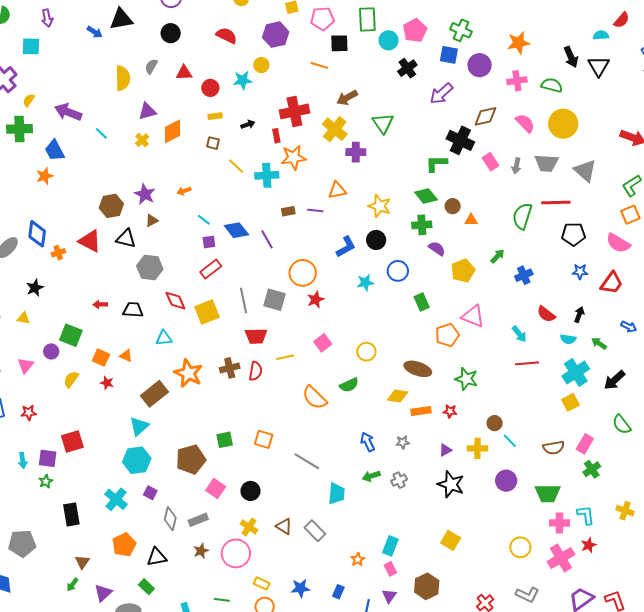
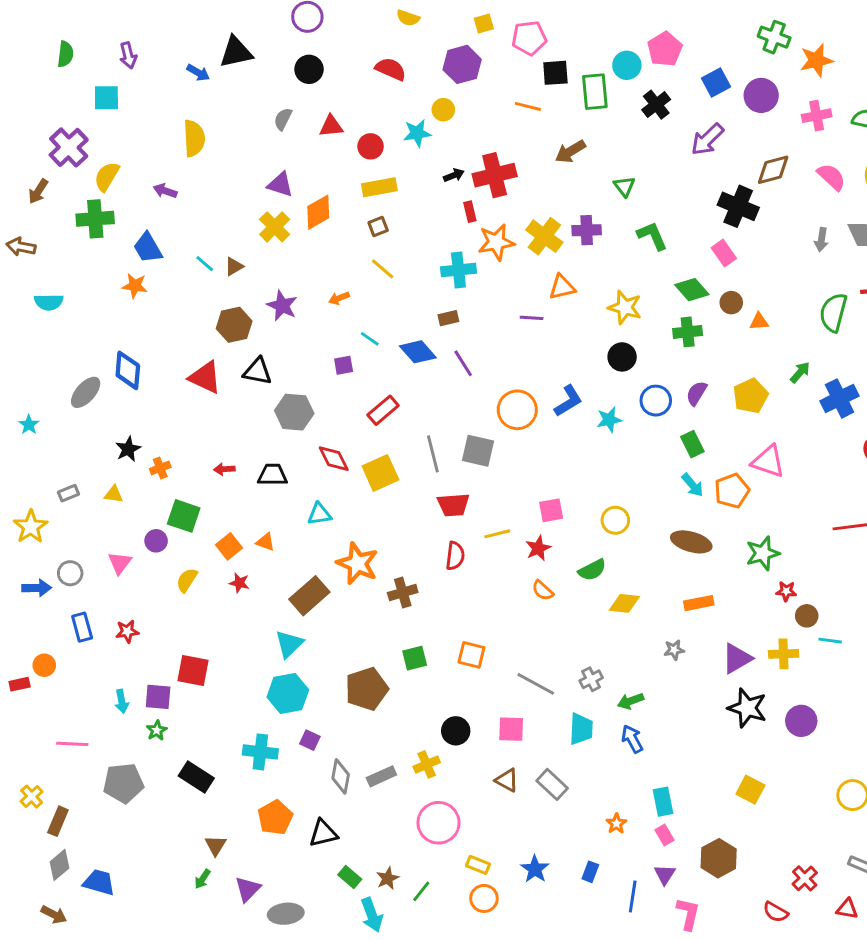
green rectangle: (367, 19) -> (595, 92), moved
green cross: (461, 30) -> (774, 37), moved
blue square: (449, 55) -> (716, 82), turned -36
yellow semicircle: (123, 78) -> (194, 138), moved
yellow semicircle: (29, 100) -> (107, 176), size x1.5
purple triangle: (147, 111) -> (280, 185), turned 36
purple arrow: (68, 112) -> (165, 191), size x0.6
yellow rectangle: (215, 116) -> (379, 187), size x1.6
green triangle: (383, 123) -> (624, 186), size x0.7
black arrow: (248, 125) -> (454, 175), moved
yellow cross: (335, 129) -> (544, 236), moved
cyan line: (101, 133) -> (205, 264), moved
yellow cross: (142, 140) -> (275, 227), size x1.5
brown square: (213, 143) -> (378, 227), turned -32
pink rectangle: (491, 162) -> (724, 253), moved
green L-shape: (436, 163) -> (652, 236), moved, turned 70
yellow line: (236, 166) -> (383, 269), moved
orange star: (45, 176) -> (135, 286), turned 30
brown rectangle: (288, 211) -> (448, 318), moved
brown triangle: (152, 221) -> (234, 266), moved
purple square: (209, 242) -> (344, 365), moved
blue L-shape: (346, 247) -> (568, 401), moved
purple semicircle: (437, 249) -> (697, 393), moved, turned -90
orange cross: (58, 253) -> (160, 468), moved
blue cross: (524, 275) -> (839, 398), size x1.4
red star: (316, 300) -> (538, 548), moved
cyan arrow: (519, 334) -> (693, 485), moved
pink square: (323, 343) -> (551, 510), turned 30
orange square: (101, 358) -> (229, 546), turned 30
brown cross: (230, 368) -> (403, 592), moved
green star: (466, 379) -> (763, 553), turned -30
yellow diamond: (398, 396) -> (624, 603), moved
orange semicircle: (314, 398) -> (543, 591), size x0.6
red star: (450, 411) -> (786, 591), moved
red square: (72, 441) -> (193, 670), turned 30
cyan line: (510, 441) -> (830, 641), turned -35
blue arrow: (368, 442) -> (632, 739), moved
purple triangle: (445, 450) -> (737, 658), size x1.6
gray cross: (399, 480) -> (591, 679), moved
purple circle: (506, 481) -> (801, 721), moved
pink square: (216, 488) -> (511, 729), moved, turned -30
cyan cross: (116, 499) -> (260, 752), turned -30
black rectangle: (71, 514) -> (196, 777), turned -45
yellow cross: (249, 527) -> (427, 764), moved, turned 36
gray pentagon: (22, 543) -> (123, 783), moved
cyan rectangle: (390, 546) -> (663, 802), turned -30
brown star: (201, 551) -> (388, 878), moved
green rectangle: (146, 587) -> (350, 877), moved
blue star: (300, 588) -> (535, 869), turned -30
green line: (222, 600) -> (421, 891), turned -56

